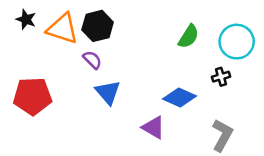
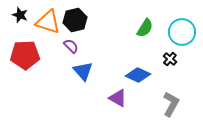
black cross: (221, 77) -> (170, 59), turned -32
red pentagon: (33, 96) -> (25, 55), moved

